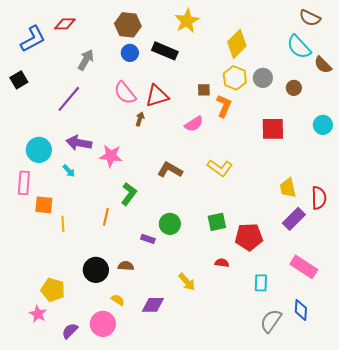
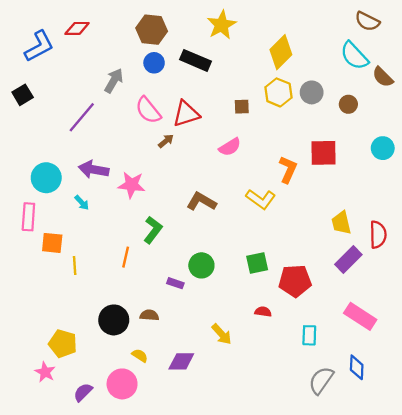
gray arrow: (86, 60) -> (114, 81), moved
orange L-shape: (224, 106) -> (288, 169), moved
brown arrow: (140, 119) -> (166, 141), turned 32

